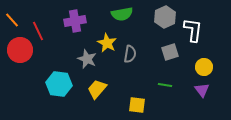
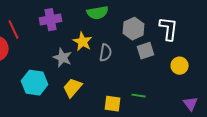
gray hexagon: (165, 17) -> (134, 29), moved
green line: (165, 85) -> (139, 96), moved
purple triangle: (202, 90) -> (191, 104), moved

